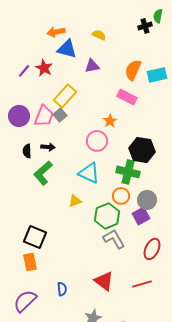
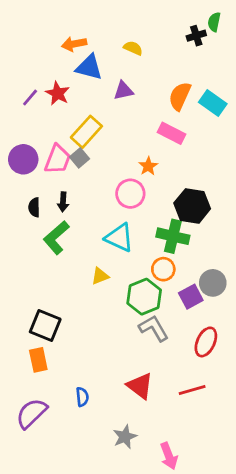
cyan rectangle: (157, 75) -> (213, 103), turned 48
black arrow: (48, 147) -> (63, 202), turned 88
gray circle: (147, 200) -> (213, 283), moved

